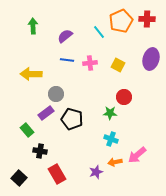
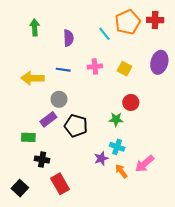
purple semicircle: (65, 36) -> (68, 38), turned 126
blue line: (67, 60) -> (63, 70), moved
green rectangle: (27, 130) -> (28, 137), turned -48
orange arrow: (115, 162) -> (121, 171), turned 64
purple star: (96, 172) -> (101, 158), moved

